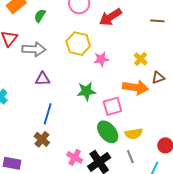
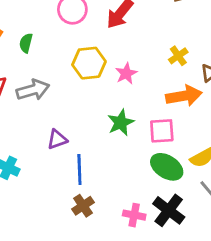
yellow cross: (141, 59) -> (178, 56), turned 32
purple triangle: (43, 79) -> (57, 139), moved
pink square: (112, 106) -> (162, 131), turned 30
brown cross: (42, 139) -> (83, 206), turned 35

